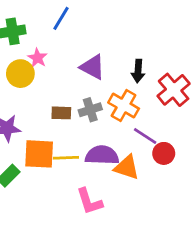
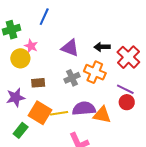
black arrow: (138, 71) -> (102, 47), turned 91
brown rectangle: (61, 113) -> (38, 83), moved
purple line: (145, 136) -> (125, 89), moved
orange square: (39, 154) -> (40, 113), turned 35

